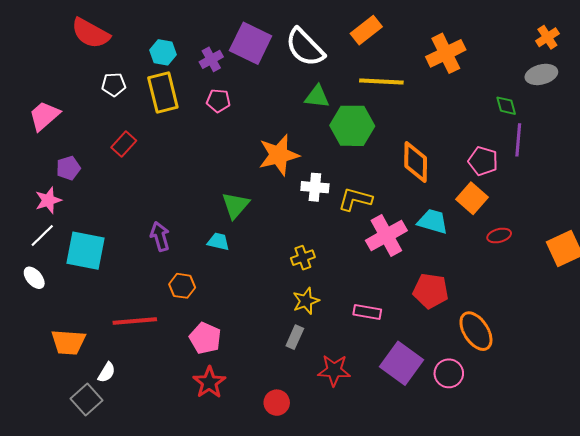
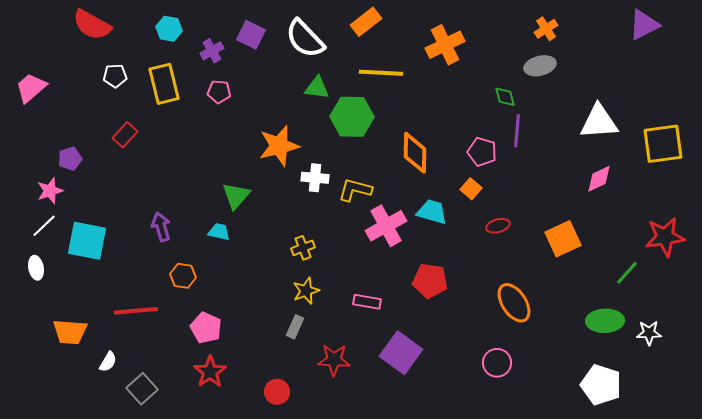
purple square: (251, 43) -> (251, 35), size x0.7
cyan hexagon: (163, 52) -> (169, 29), moved
pink trapezoid: (44, 116) -> (31, 88), moved
orange square: (472, 198) -> (471, 189), size x0.7
white ellipse: (34, 278) -> (36, 268), turned 30
orange ellipse: (476, 331) -> (514, 303), moved
pink circle: (449, 373) -> (497, 363), moved
gray square: (86, 400) -> (142, 389), moved

